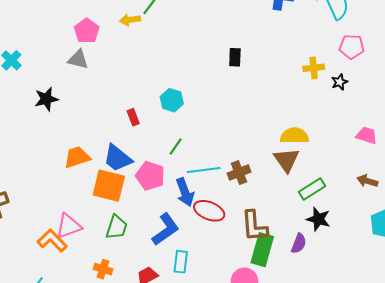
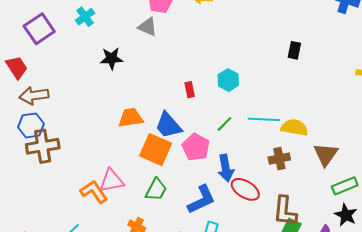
yellow semicircle: (294, 136) -> (294, 127), moved
cyan line: (204, 170) -> (264, 119), moved

